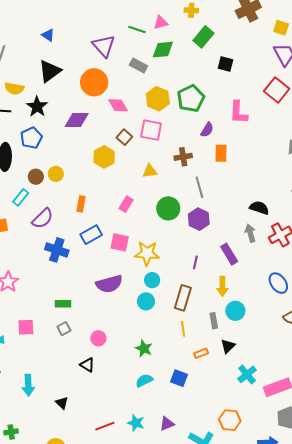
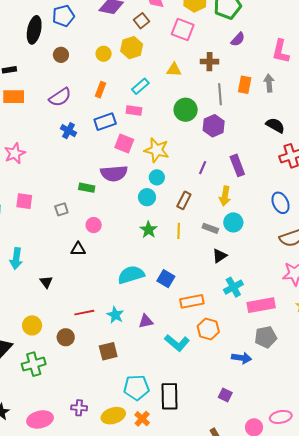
pink L-shape: (238, 113) -> (281, 51), moved
brown square: (124, 137) -> (141, 21), moved
orange rectangle: (221, 153) -> (245, 85), moved
yellow circle: (56, 174) -> (104, 54), moved
cyan rectangle: (21, 197) -> (140, 86), moved
pink rectangle: (126, 204) -> (134, 111), moved, turned 56
gray arrow: (250, 233) -> (269, 83), moved
pink square: (120, 242) -> (124, 144), moved
blue cross: (57, 250) -> (68, 131), size x0.7
brown rectangle: (183, 298) -> (184, 200), size x0.7
green rectangle: (63, 304) -> (87, 188), moved
gray rectangle: (214, 321) -> (210, 228), turned -70
green star: (144, 349) -> (148, 230), moved
orange rectangle: (201, 353) -> (192, 301), moved, size x1.6
black triangle: (87, 365) -> (78, 249), turned -42
cyan semicircle: (144, 381) -> (131, 275), size x1.5

